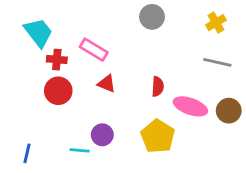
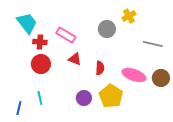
gray circle: (152, 17) -> (107, 29), moved
yellow cross: (216, 23) -> (129, 16), moved
red semicircle: (158, 86) -> (100, 68), moved
purple circle: (102, 135) -> (84, 98), moved
cyan line: (80, 150) -> (40, 98), moved, turned 72

